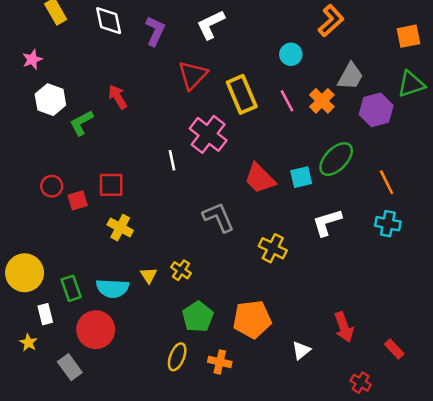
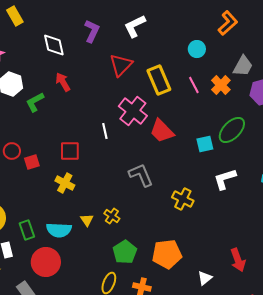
white diamond: (109, 21) -> (54, 45), moved
red trapezoid: (260, 178) -> (162, 131), moved
red square: (111, 185) -> (70, 151), moved

